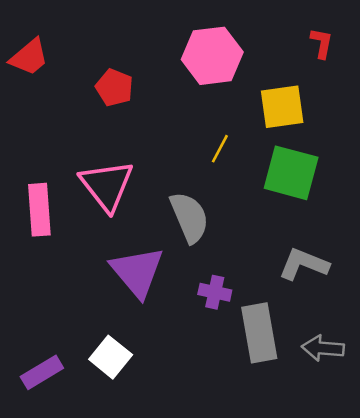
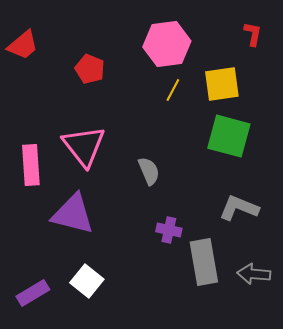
yellow line: (220, 149) -> (173, 90), moved
gray semicircle: (189, 217) -> (149, 171), size x0.7
purple triangle: (137, 272) -> (73, 214), moved, turned -36

